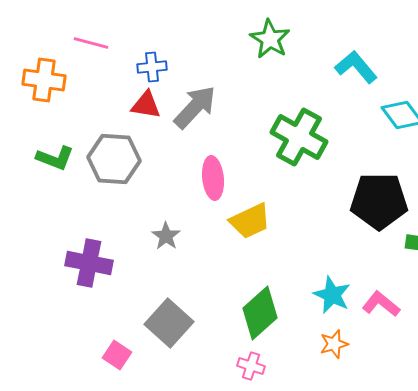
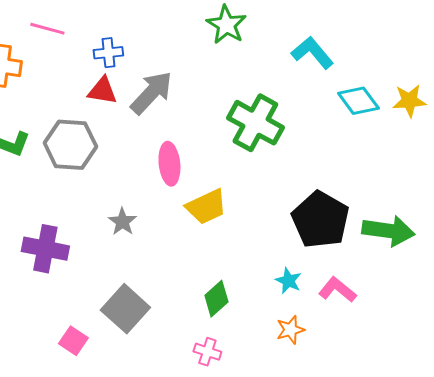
black pentagon: (379, 201) -> (320, 220), moved, turned 30
cyan star: (332, 295) -> (288, 281), size x0.7
green diamond: (260, 313) -> (216, 299), size x0.7

